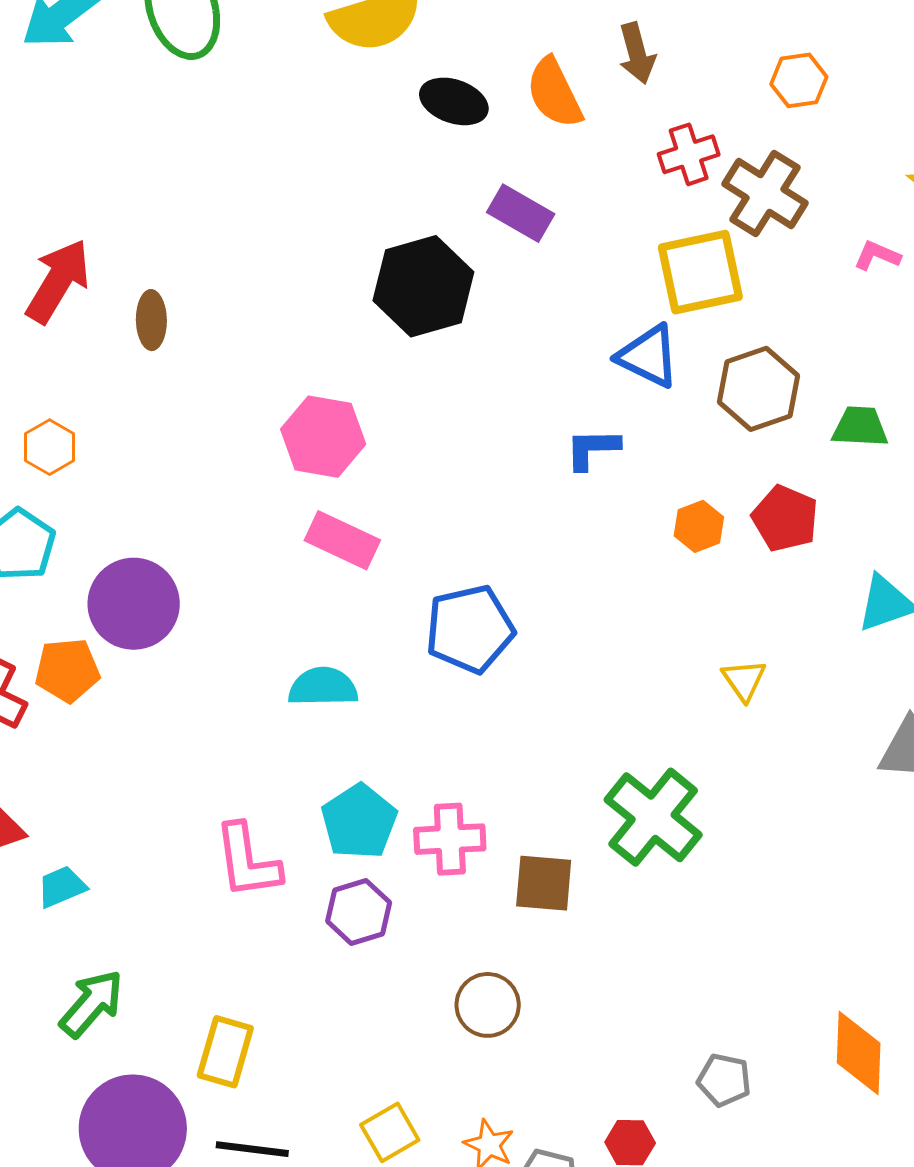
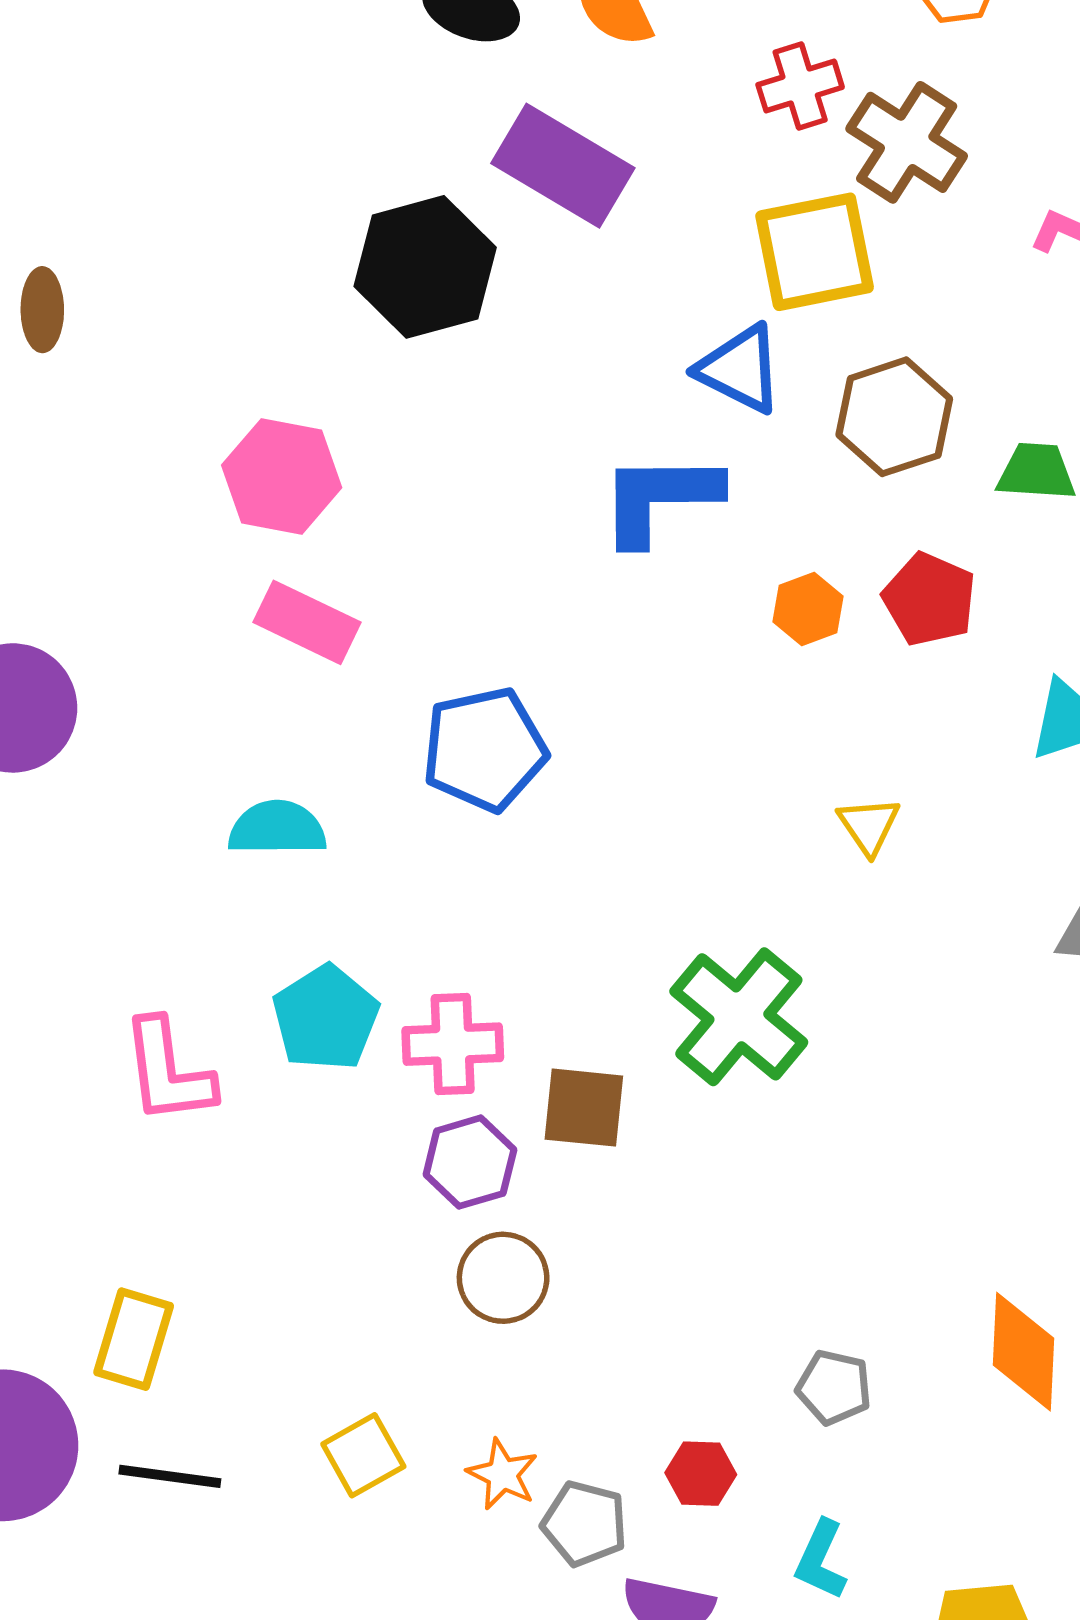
purple rectangle: (521, 213) -> (563, 166), size x1.5
blue L-shape: (592, 449) -> (660, 498), size x1.6
purple hexagon: (359, 912) -> (470, 1162), moved

